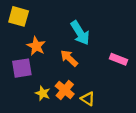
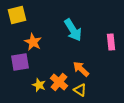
yellow square: (19, 16) -> (17, 15), turned -30
orange arrow: (69, 58) -> (81, 69), moved
pink rectangle: (119, 59) -> (111, 42), moved, turned 63

